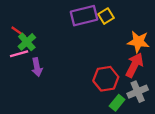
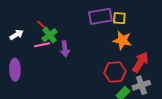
yellow square: (106, 16) -> (119, 18), turned 32
orange star: (138, 42) -> (122, 40), moved
purple arrow: (37, 67) -> (65, 49), moved

